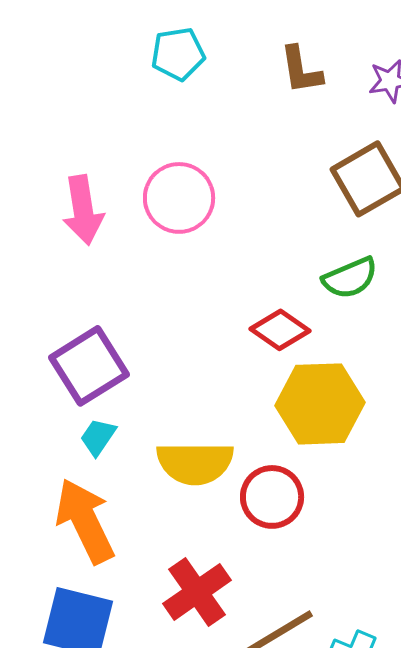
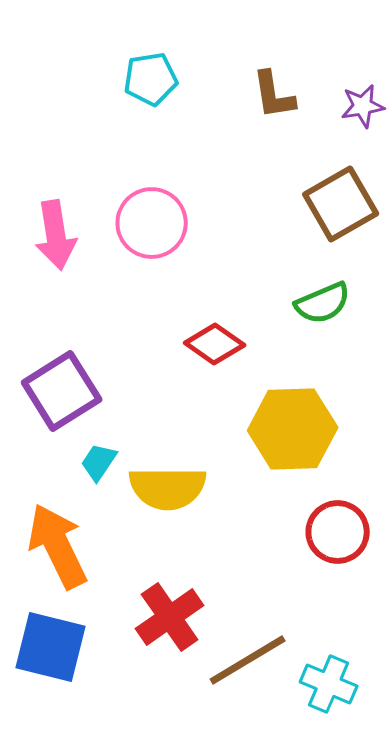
red diamond: (280, 330) -> (215, 344), moved
cyan trapezoid: (98, 437) -> (99, 462), moved
red circle: (272, 497) -> (338, 532), moved

